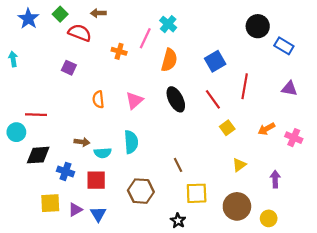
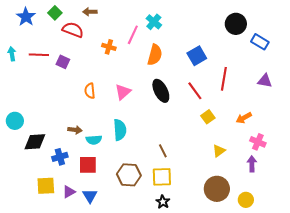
red line: (36, 115) -> (39, 55), moved
pink cross: (294, 138) -> (258, 142), moved
blue cross: (66, 171) -> (60, 157), turned -35
yellow square: (197, 193) -> (162, 177), moved

